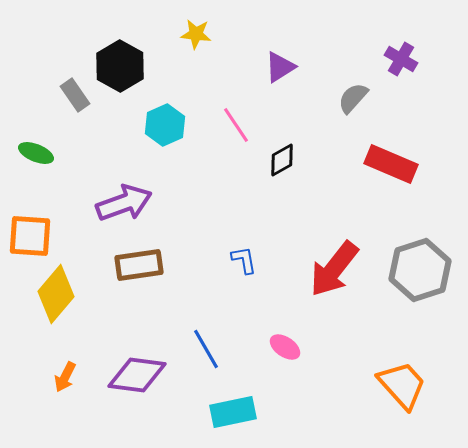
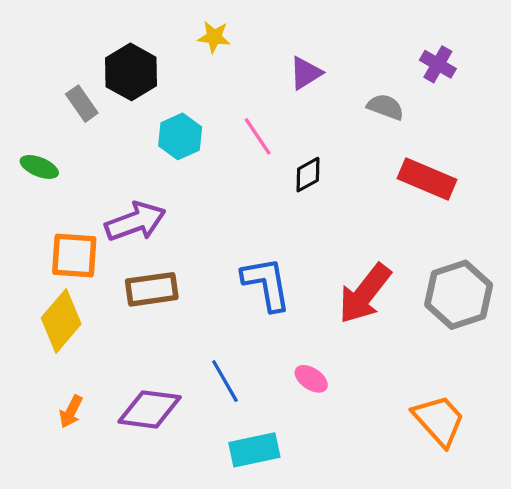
gray semicircle: (353, 98) -> (385, 107), turned 68
orange square: (30, 236) -> (74, 255), moved
blue L-shape: (244, 260) -> (266, 284), size x1.8

